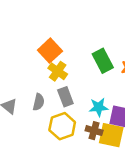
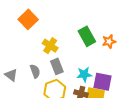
orange square: (50, 51) -> (28, 19), moved
gray semicircle: (39, 102) -> (35, 71), turned -32

